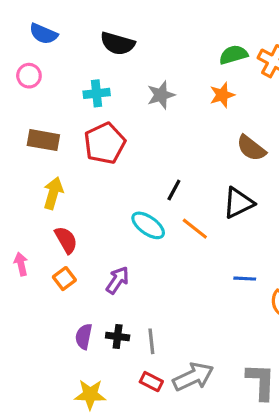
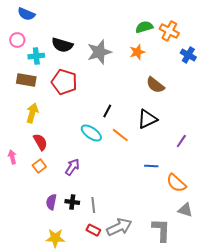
black semicircle: (118, 43) -> (62, 45), moved
cyan cross: (97, 93) -> (36, 56), moved
gray star: (161, 95) -> (99, 52), size x1.4
red pentagon: (105, 143) -> (64, 82), turned -30

